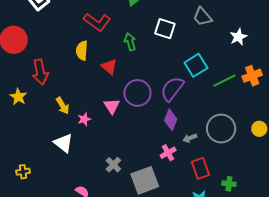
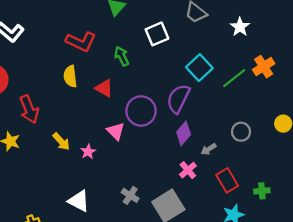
white square: (165, 29) -> (157, 34), turned -30
purple diamond: (171, 120) -> (184, 133), turned 30
gray circle: (221, 129) -> (241, 132), size x0.6
white triangle: (63, 143) -> (79, 201), moved

